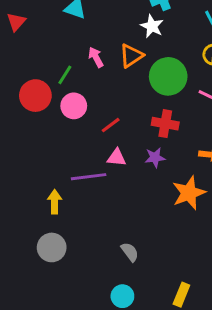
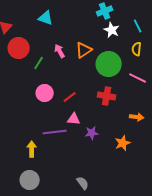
white star: (152, 26) -> (112, 30), moved
red circle: (35, 96) -> (19, 48), moved
pink circle: (74, 106) -> (45, 93), moved
purple star: (155, 158) -> (92, 133), moved
orange star: (189, 193) -> (123, 143), size x0.7

